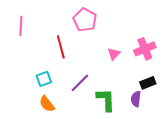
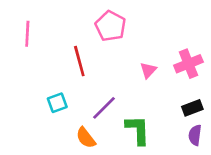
purple semicircle: (136, 99) -> (195, 135), moved
orange semicircle: (47, 104) -> (86, 138), moved

